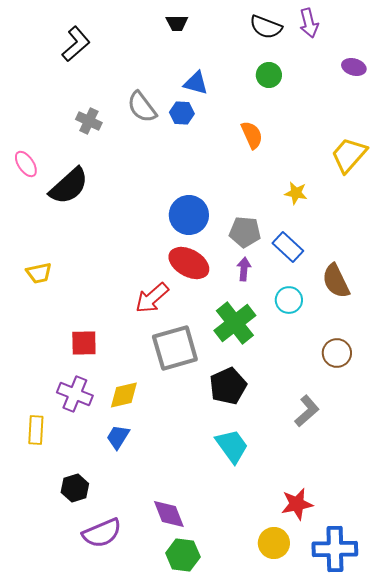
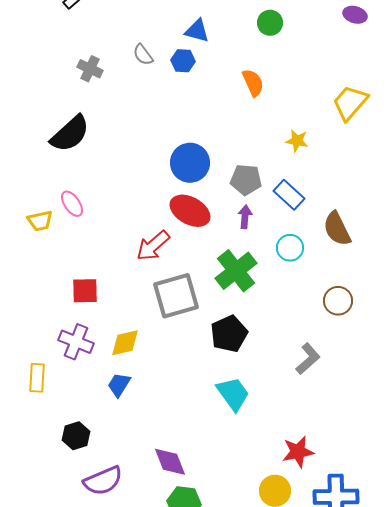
gray semicircle: (142, 107) -> (143, 55), size x0.7
pink ellipse: (26, 164) -> (72, 204), moved

